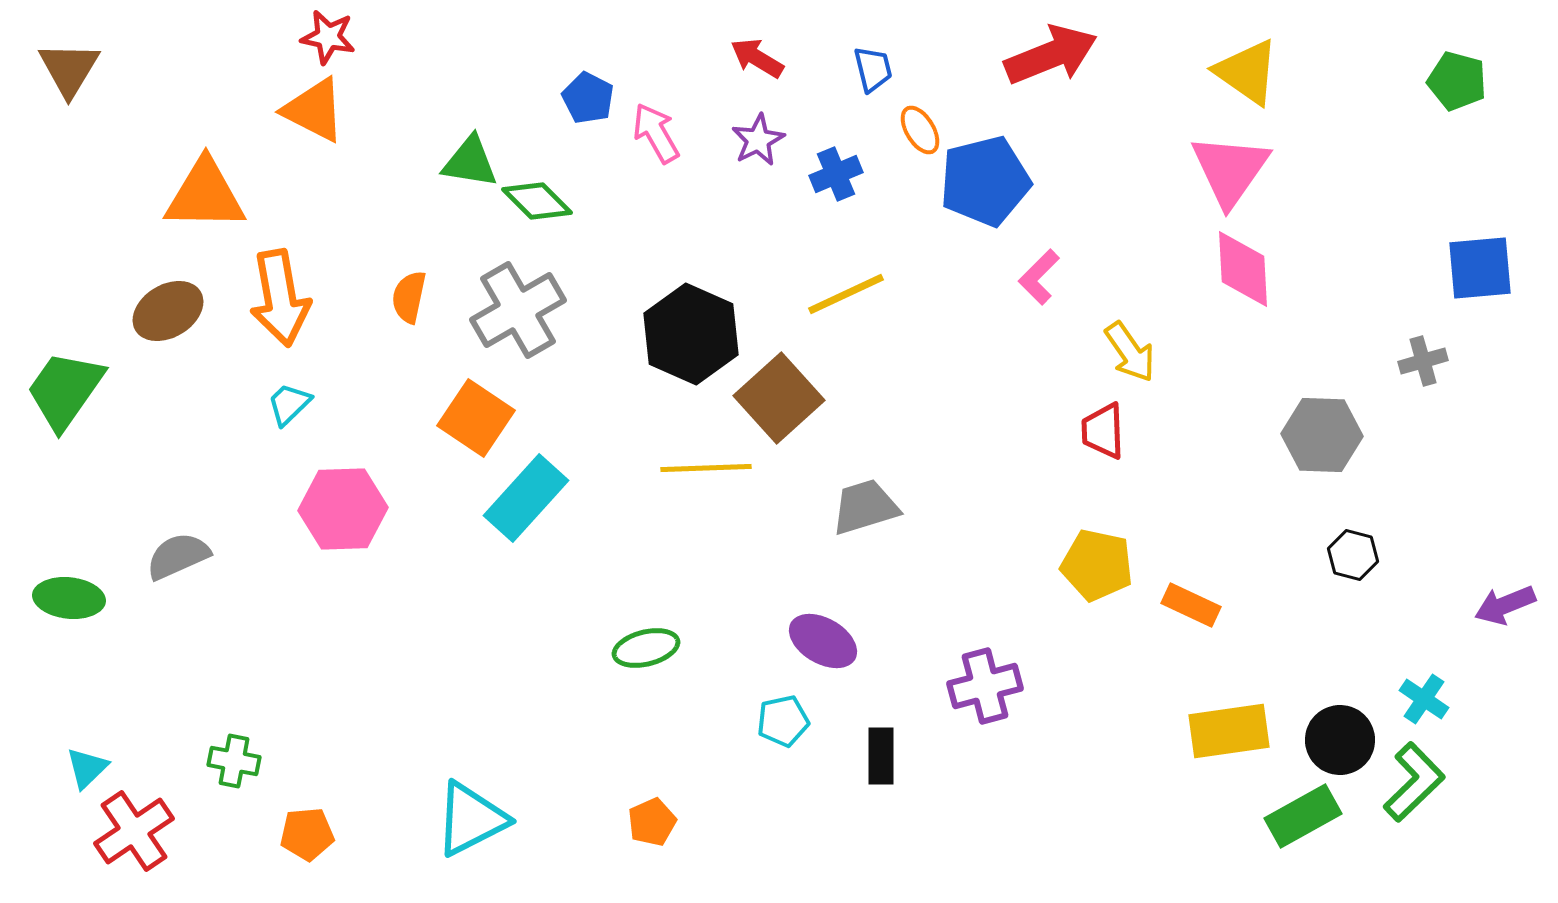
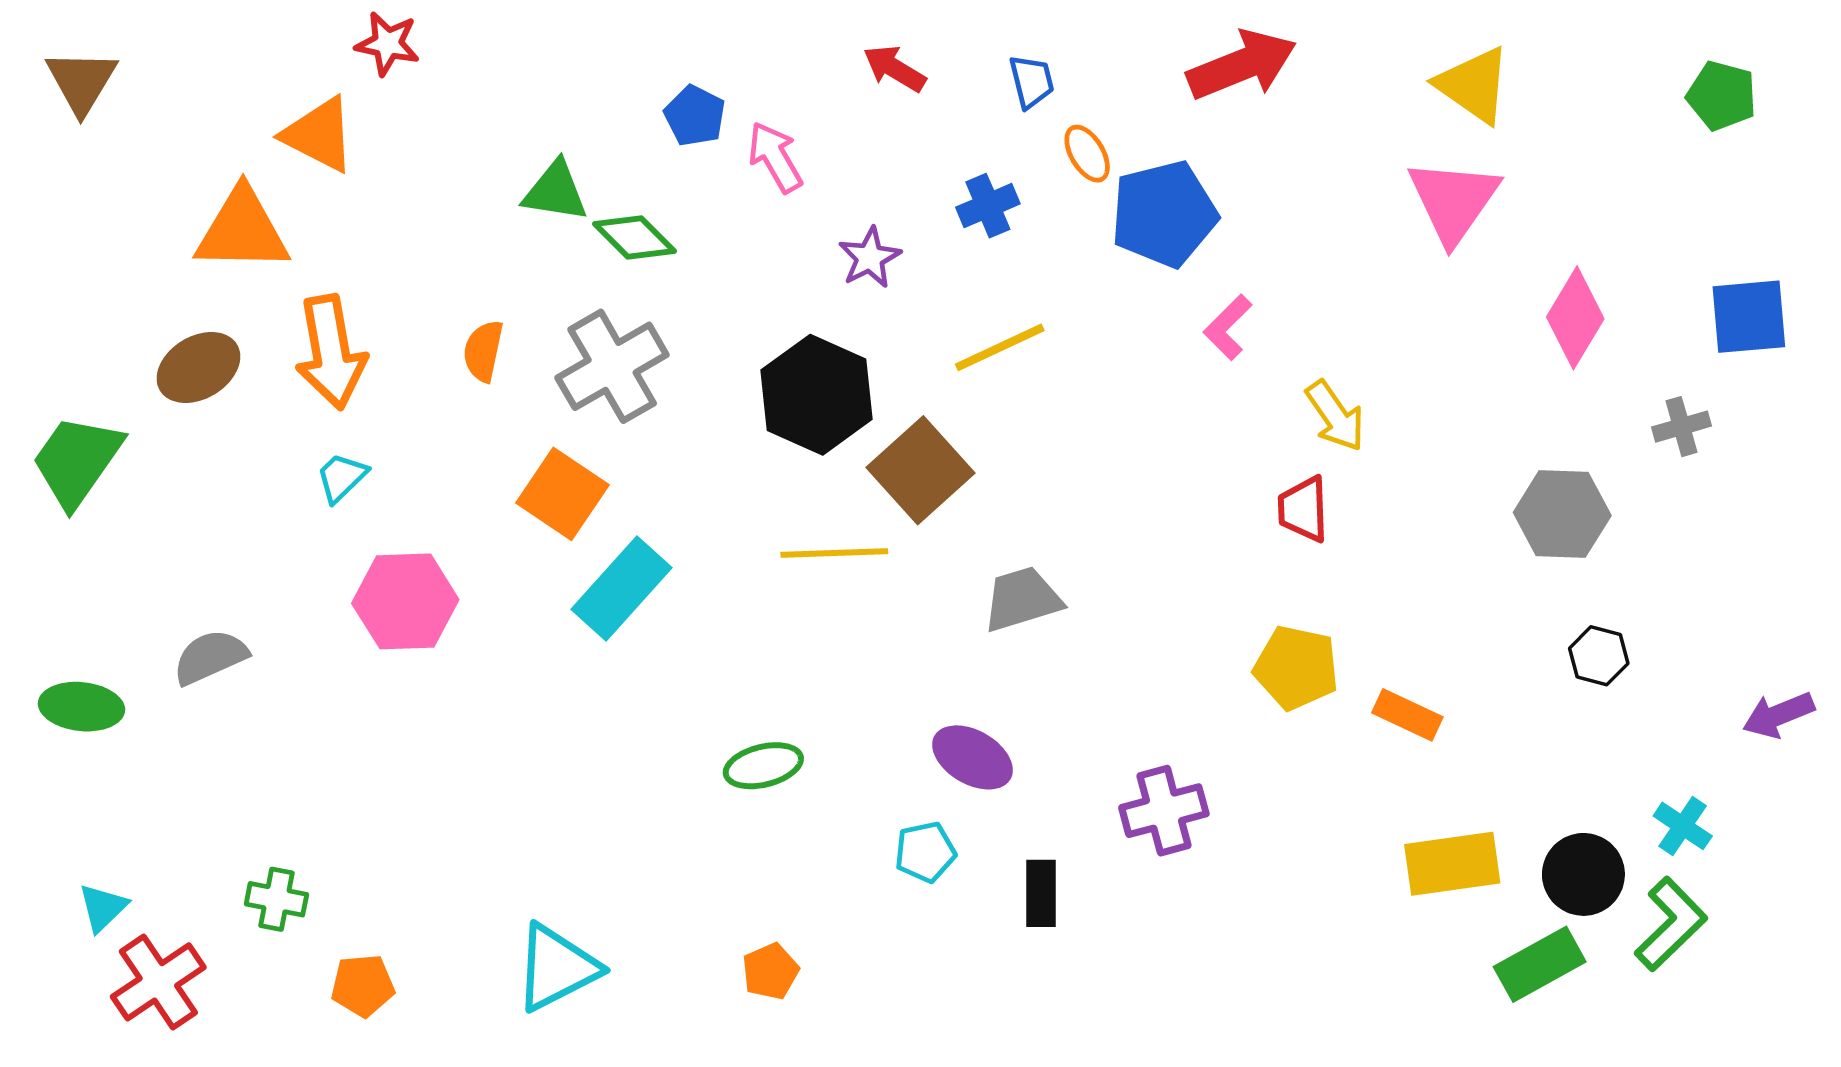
orange triangle: (314, 110) -> (319, 135), moved
purple star: (758, 140) -> (870, 258), moved
pink diamond: (1243, 269) -> (1575, 318), moved, turned 34

